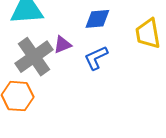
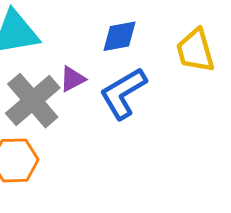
blue L-shape: (96, 58) -> (123, 93), size x1.4

